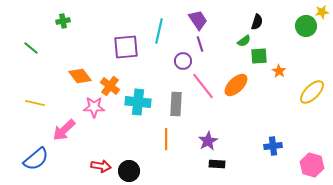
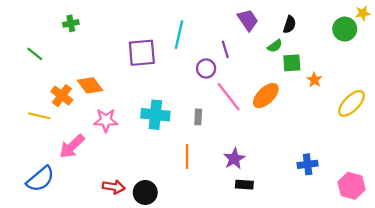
purple trapezoid: (198, 20) -> (248, 20), moved
orange cross: (110, 86) -> (62, 96), moved
gray rectangle: (176, 104) -> (198, 117), size x0.6

